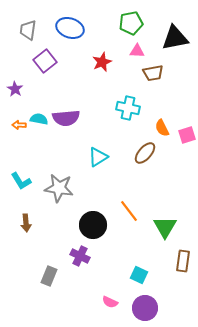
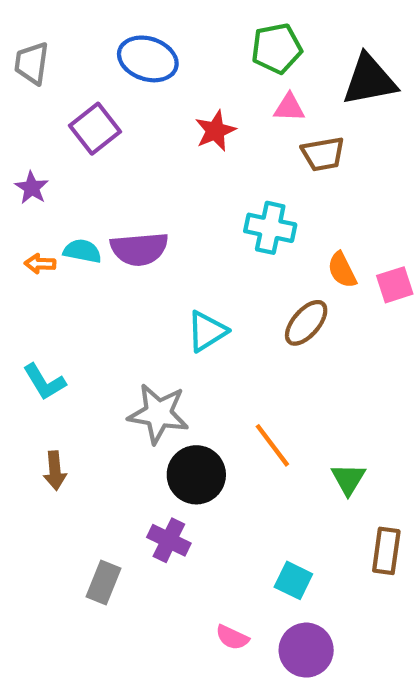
gray trapezoid: (28, 30) -> (32, 63), moved
gray star: (59, 188) -> (158, 414), moved
green triangle: (165, 227) -> (348, 479), size x0.7

